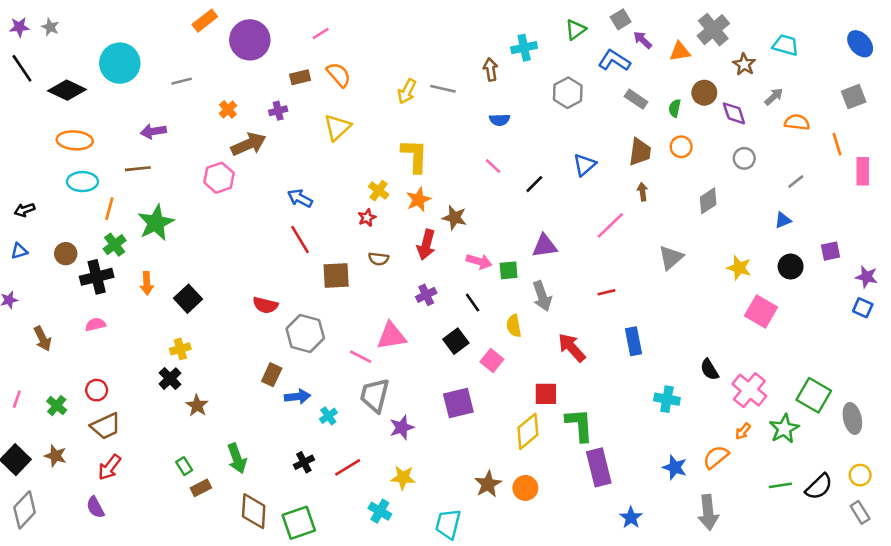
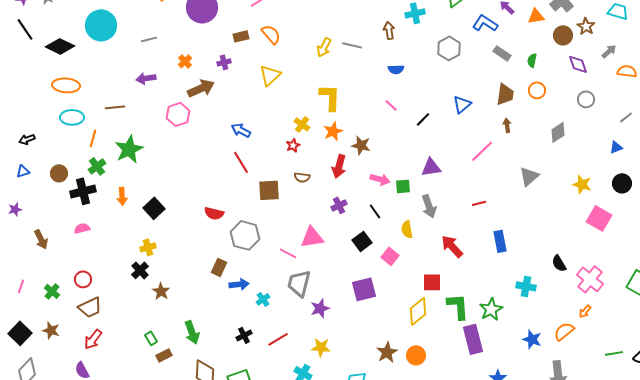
brown circle: (704, 93) -> (563, 35), moved
purple arrow: (153, 131) -> (146, 78), moved
green star: (784, 429) -> (491, 309), moved

